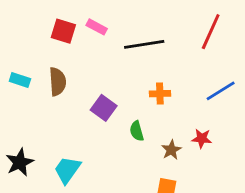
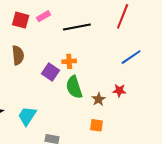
pink rectangle: (97, 27) -> (44, 16), turned -56
orange cross: (160, 94) -> (69, 61), moved
green semicircle: (137, 131) -> (74, 87), size x1.6

